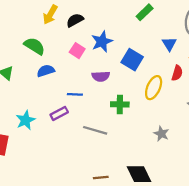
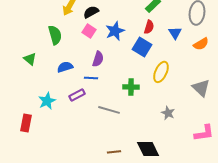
green semicircle: (34, 46) -> (55, 35), turned 42
pink square: (77, 51) -> (89, 31), moved
blue semicircle: (46, 71) -> (65, 67), moved
red semicircle: (177, 73) -> (149, 27), moved
purple semicircle: (101, 76) -> (98, 59), moved, turned -70

